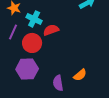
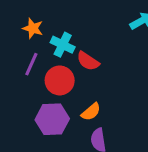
red semicircle: (51, 30) -> (88, 61), turned -126
orange semicircle: (80, 75) -> (91, 112), moved

